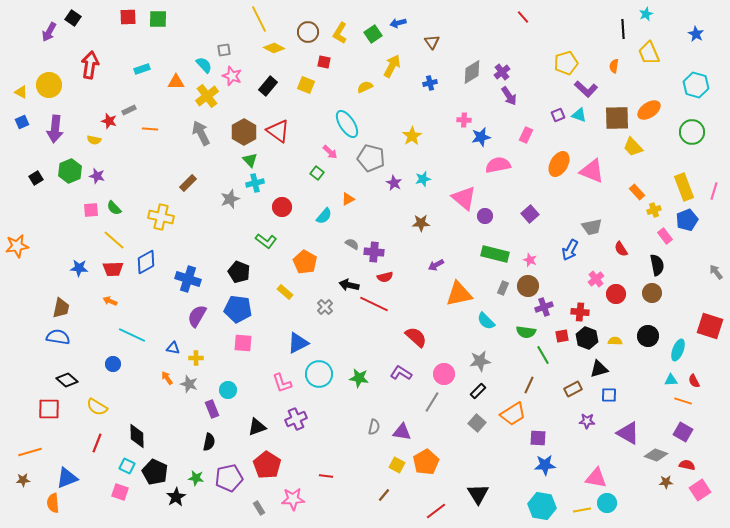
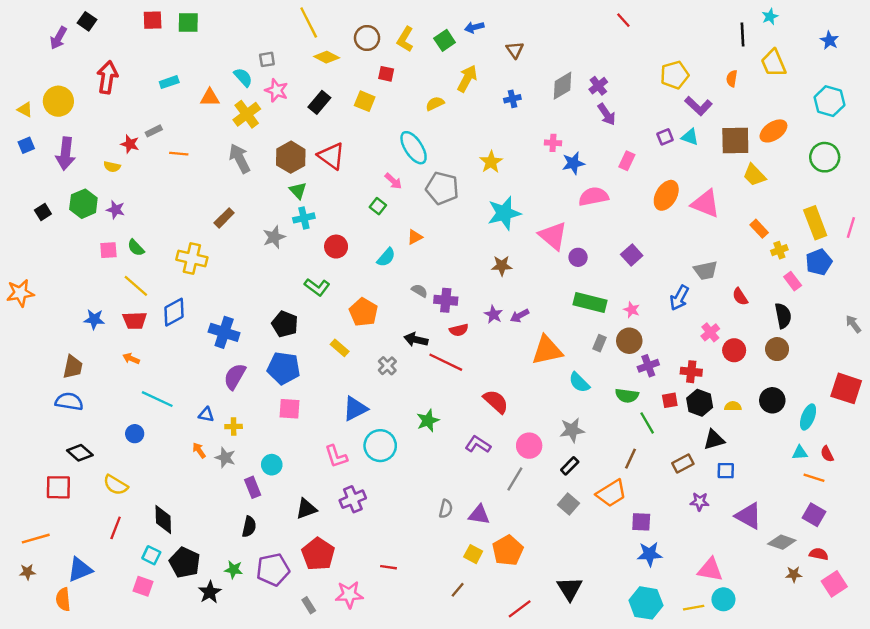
cyan star: (423, 179) -> (504, 213), size x1.8
purple star: (394, 183) -> (493, 314), moved
green star: (359, 378) -> (428, 421), moved, turned -30

